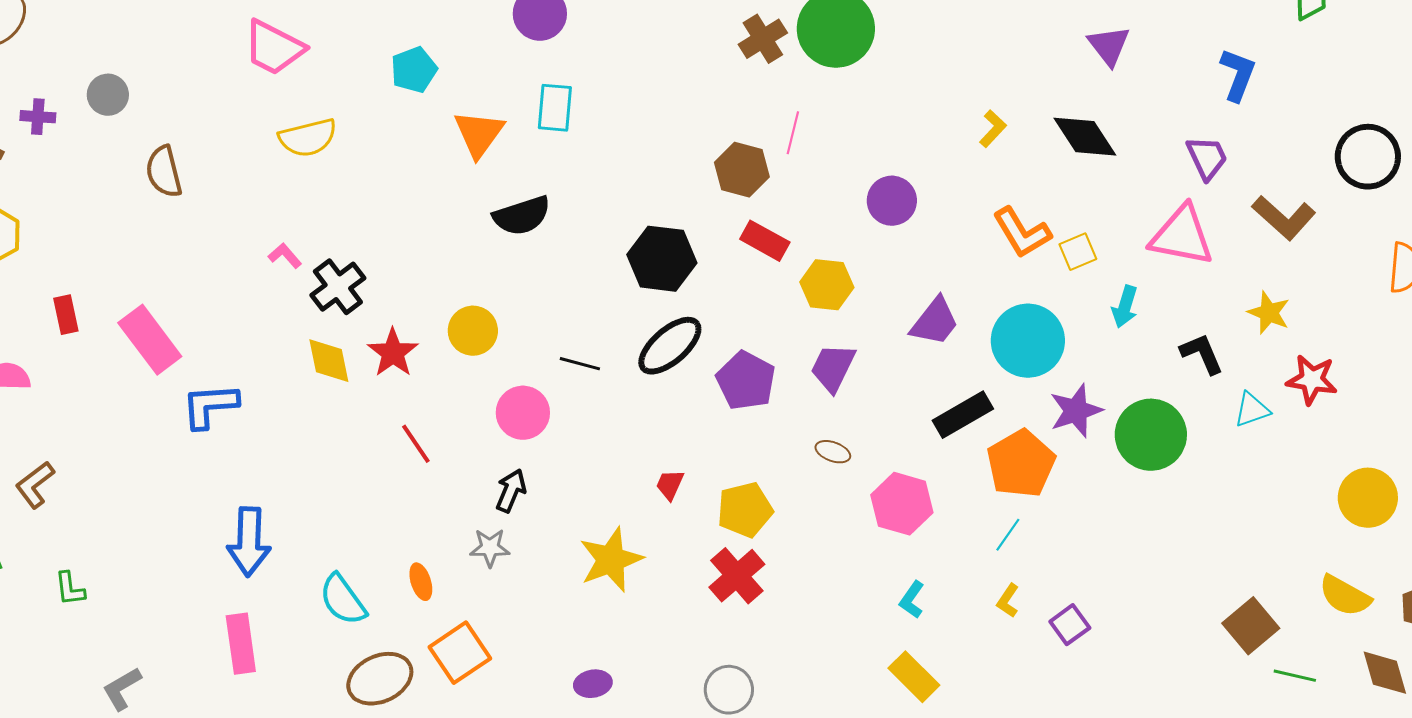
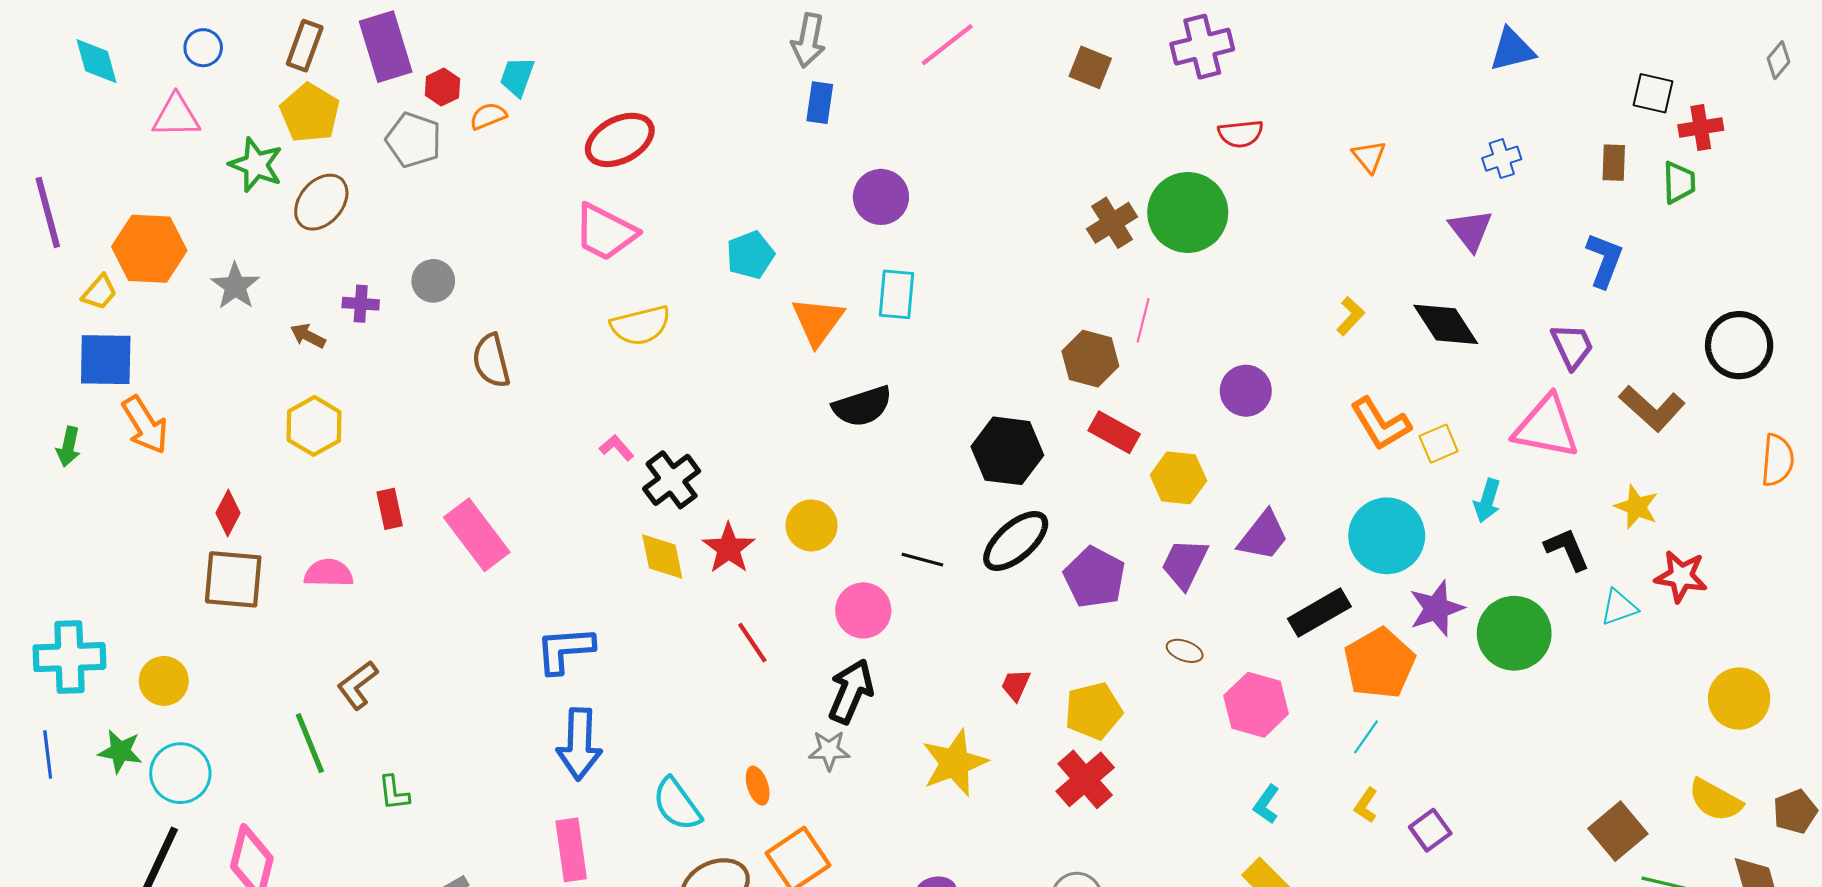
purple trapezoid: (935, 322) -> (1263, 536), moved
blue L-shape: (210, 406) -> (565, 650), moved
black arrow: (511, 491) -> (851, 691), size x1.4

